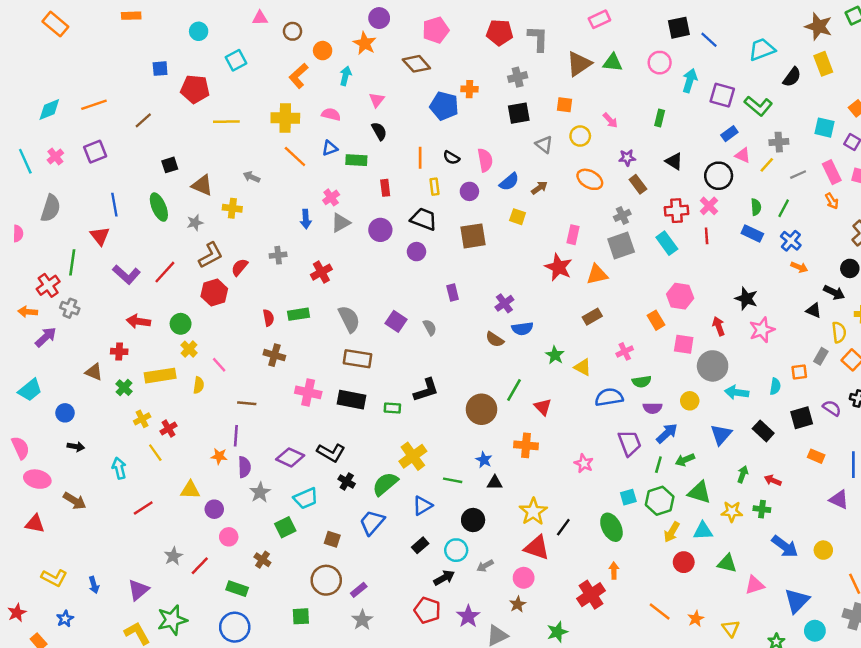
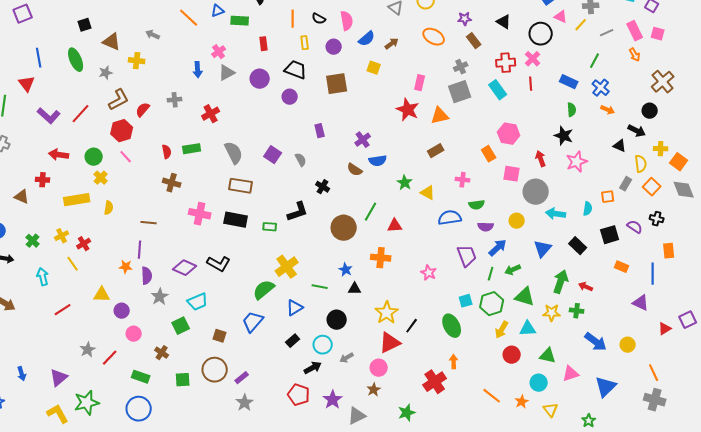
green semicircle: (756, 207) -> (572, 110), moved
pink cross: (625, 351) -> (463, 180), turned 32
pink line: (219, 365) -> (126, 157), moved
green cross: (124, 388) -> (33, 241), moved
red triangle: (543, 407) -> (395, 226), turned -49
green arrow: (743, 474) -> (561, 282), size x1.6
black cross: (347, 481) -> (323, 187), moved
red triangle: (537, 548) -> (390, 343), turned -45
green square: (301, 616) -> (183, 380), moved
cyan circle: (815, 631) -> (539, 383), moved

